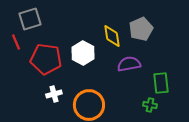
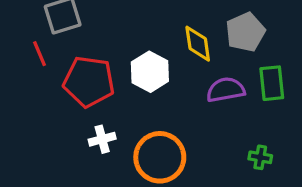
green rectangle: (161, 83) -> (272, 83), moved

